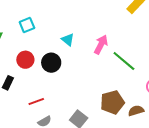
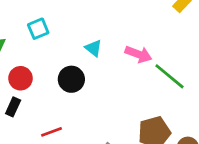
pink arrow: (101, 44) -> (138, 54), turned 84
red circle: (25, 60) -> (21, 78), moved

